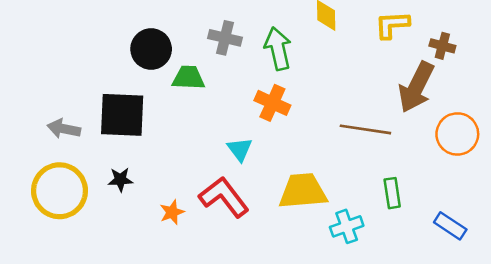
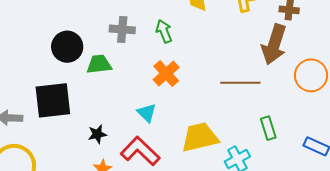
green arrow: (278, 49) -> (164, 31), size x0.7
orange cross: (272, 103) -> (166, 74), turned 32
black star: (120, 180) -> (97, 134), moved

